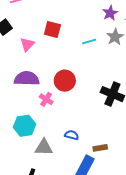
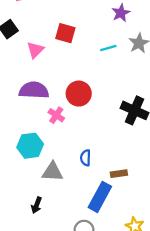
purple star: (110, 13) -> (121, 13), moved
blue semicircle: (72, 135) -> (86, 158), turned -104

